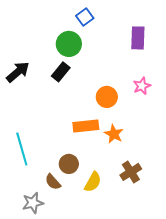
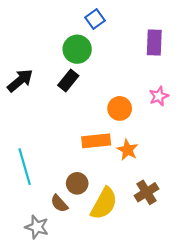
yellow semicircle: (93, 182) -> (104, 203), size x1.4
gray star: (33, 203) -> (37, 227), turned 30

